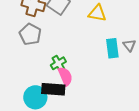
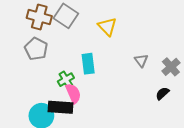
yellow triangle: (97, 13) -> (107, 27), turned 36
cyan rectangle: (112, 48) -> (88, 64), moved

